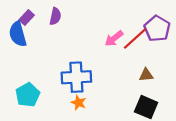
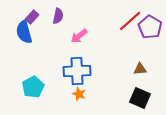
pink arrow: (114, 38) -> (79, 36), moved
red line: (135, 38) -> (130, 21), moved

